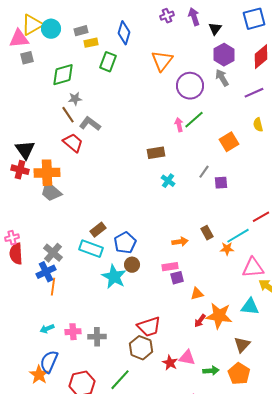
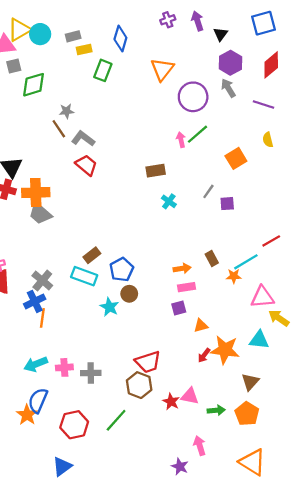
green diamond: (63, 75) -> (34, 85), moved
purple line: (254, 93) -> (263, 105), turned 42
red trapezoid: (73, 143) -> (86, 165), moved
pink rectangle: (170, 267) -> (186, 287), moved
cyan star: (114, 277) -> (109, 307), size x0.7
cyan arrow: (47, 329) -> (36, 364), size x1.5

